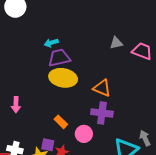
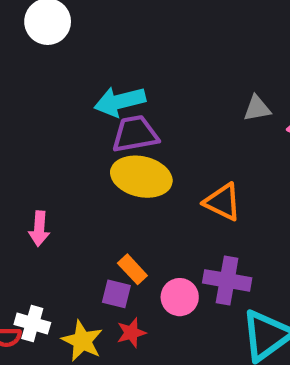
cyan arrow: (51, 43) -> (120, 101), size x1.6
purple cross: (102, 113) -> (227, 280), moved
purple square: (48, 145) -> (116, 294), moved

